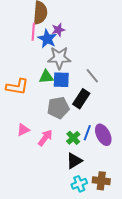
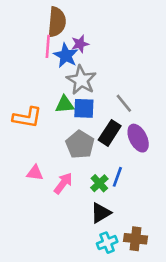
gray star: (59, 58) -> (81, 80), turned 30
gray pentagon: (58, 108) -> (80, 145), turned -30
pink triangle: (23, 130) -> (35, 173), turned 32
purple ellipse: (103, 135) -> (138, 138), moved

